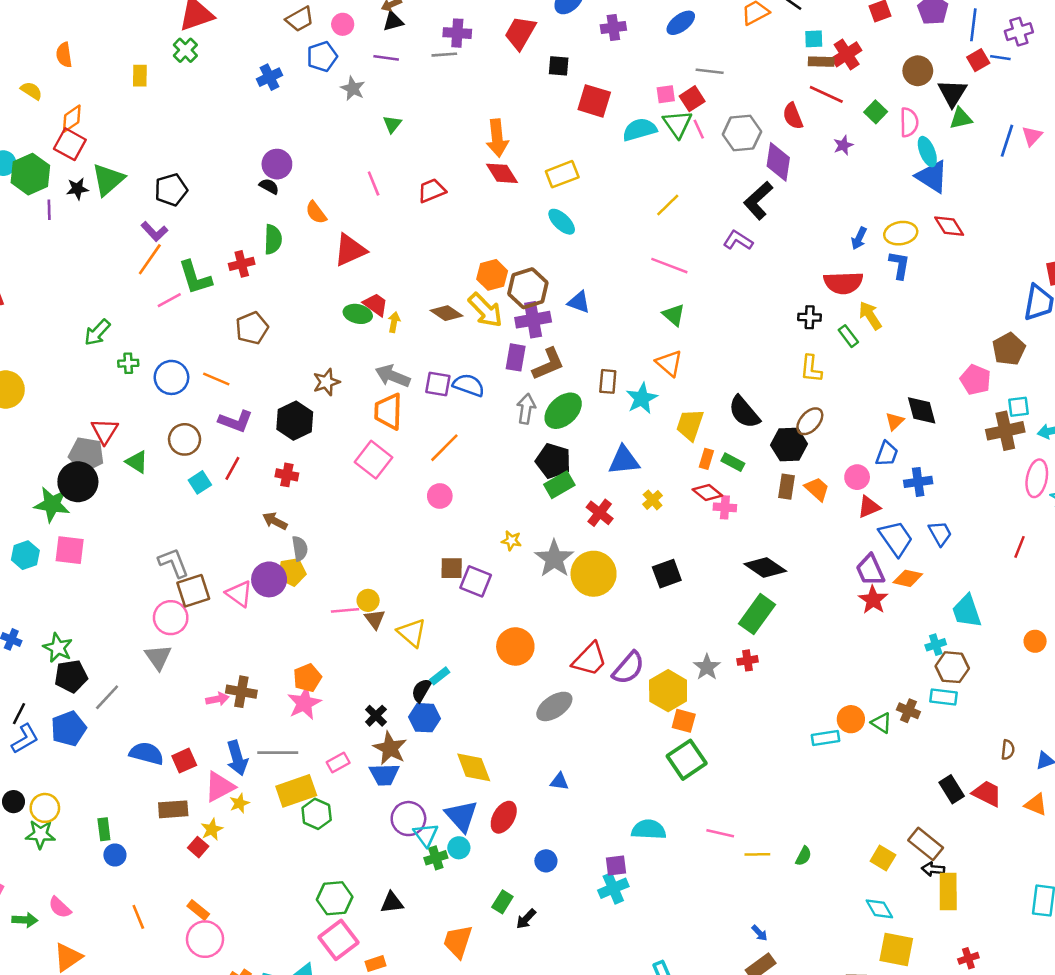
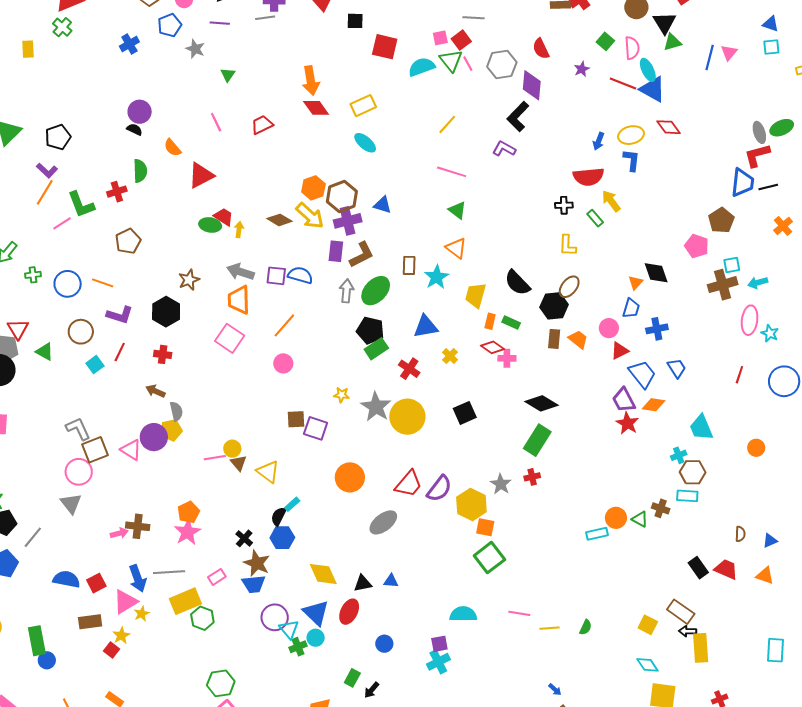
red line: (826, 94) -> (623, 83), moved
green rectangle: (104, 829) -> (37, 641), size x1.6
black triangle: (392, 903) -> (363, 583), moved

